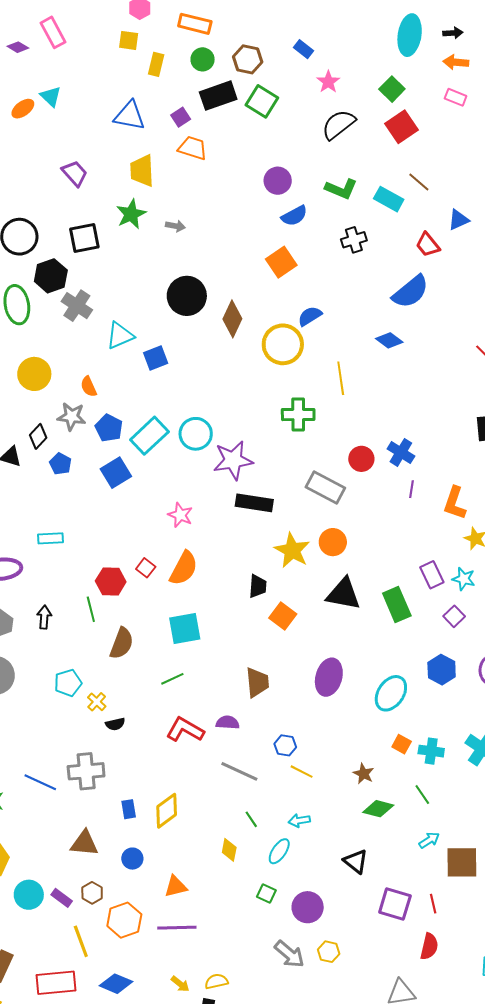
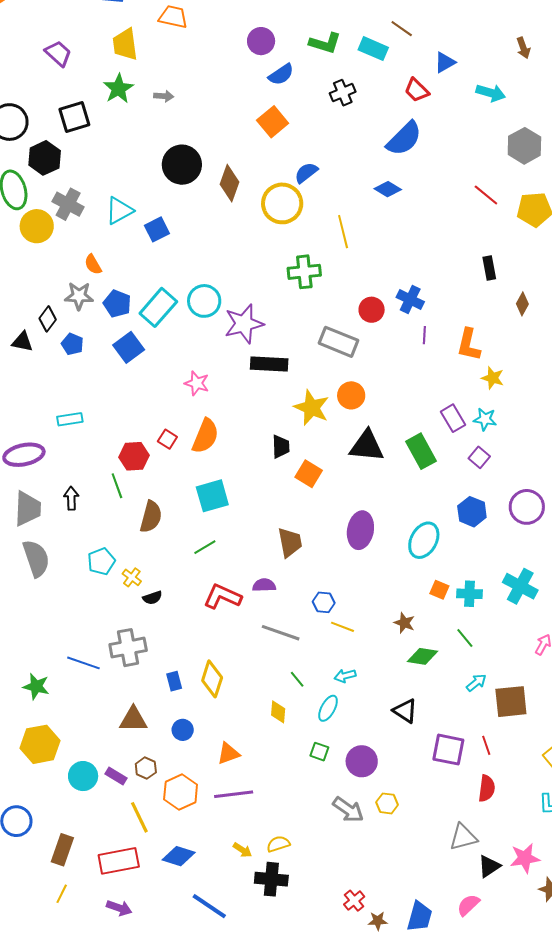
gray cross: (77, 306) -> (68, 204), moved
yellow circle: (34, 374) -> (37, 226), moved
yellow diamond: (167, 811) -> (212, 679), turned -30

